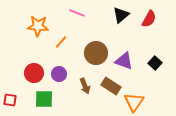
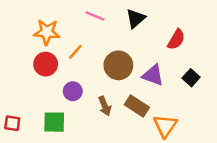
black triangle: (121, 15) -> (136, 18), moved
red semicircle: (149, 19) -> (176, 39), moved
red circle: (34, 73) -> (46, 64), moved

